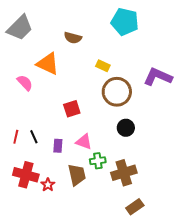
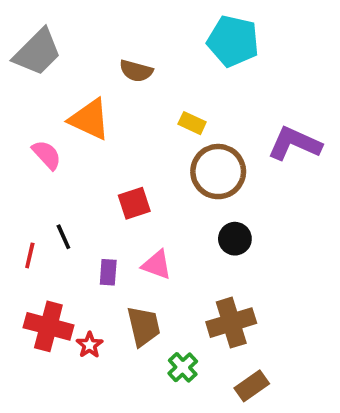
black line: (34, 137) -> (63, 237), moved
green cross: (98, 161) -> (183, 367), moved, turned -35

